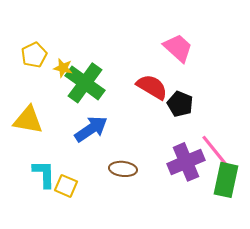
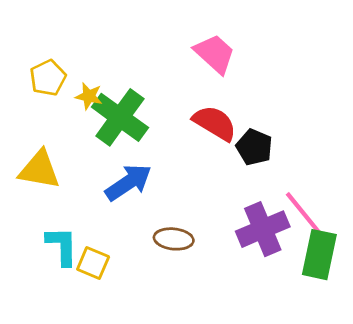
pink trapezoid: (178, 48) -> (215, 54), moved

